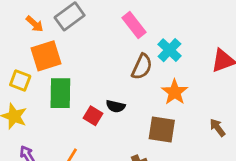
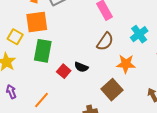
cyan cross: (169, 50) -> (139, 34), moved
orange star: (175, 92) -> (126, 64), turned 30
brown square: (162, 129) -> (112, 90), turned 30

